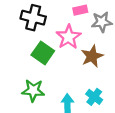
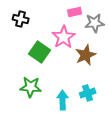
black cross: (33, 18) -> (21, 19), moved, size x0.7
cyan cross: (94, 97) -> (88, 93), turned 35

